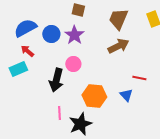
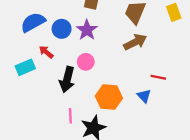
red arrow: (27, 51) -> (46, 52), moved

